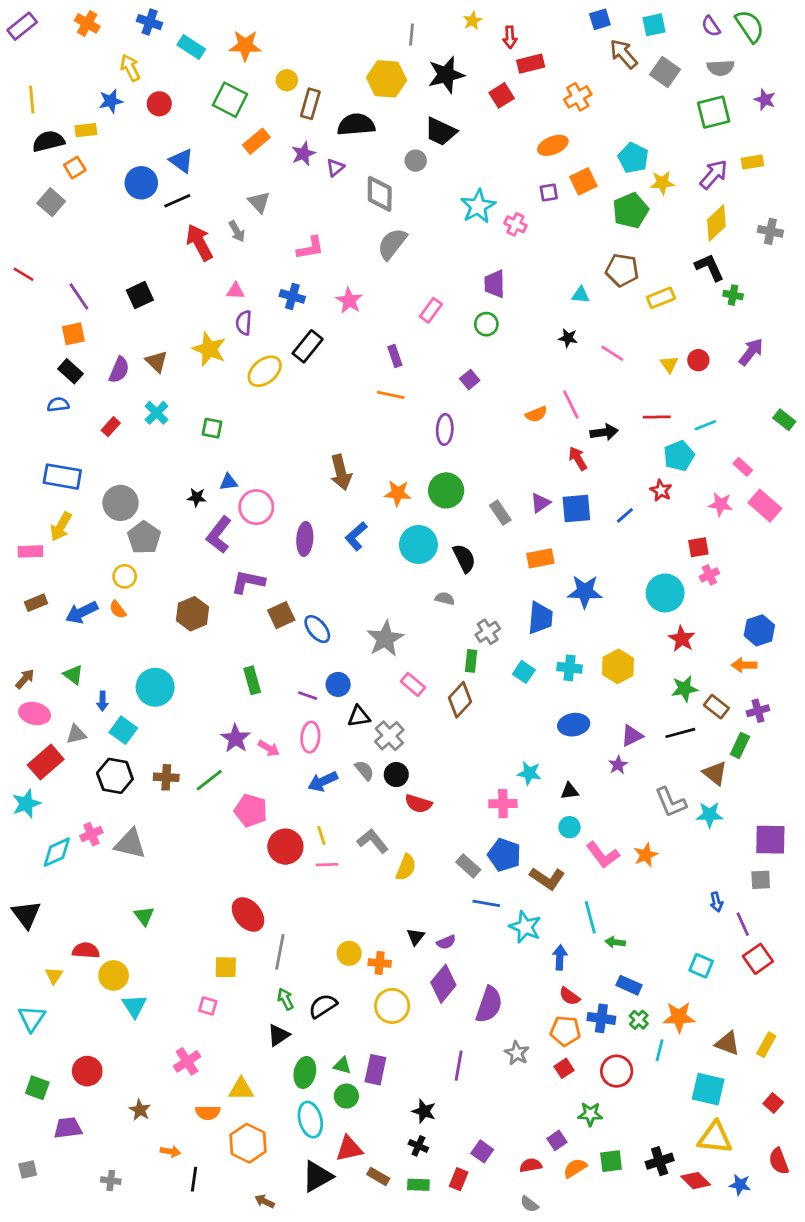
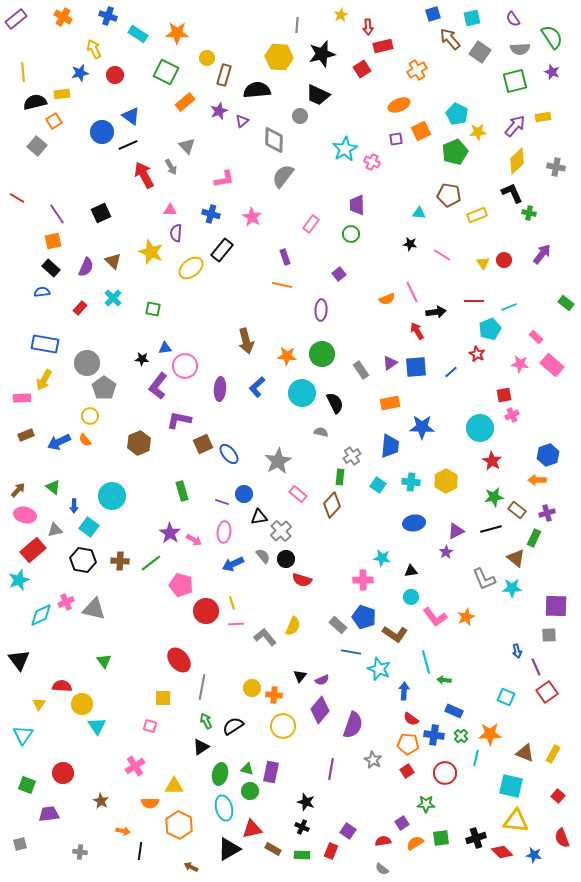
green semicircle: (750, 26) -> (552, 37), moved
gray L-shape: (373, 841) -> (265, 637), moved

